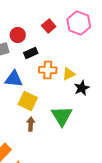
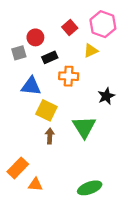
yellow triangle: (69, 74) -> (91, 51), moved

